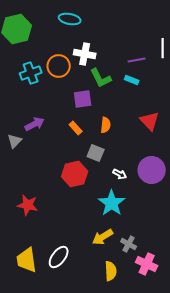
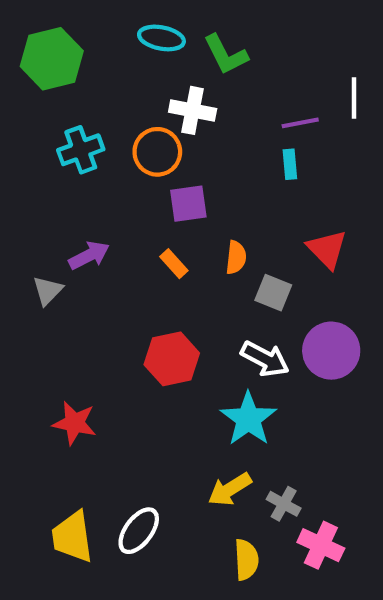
orange circle: (59, 66) -> (157, 152), moved
green L-shape: (101, 78) -> (226, 55), moved
cyan rectangle: (132, 80) -> (290, 164), turned 64
gray square: (96, 153) -> (273, 293), moved
white arrow: (120, 174) -> (265, 359), size x1.6

